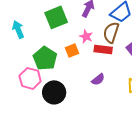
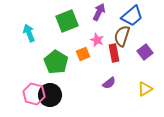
red rectangle: (103, 49) -> (114, 53), turned 72
pink hexagon: (30, 78) -> (34, 94), moved
black circle: (54, 92) -> (50, 95), moved

